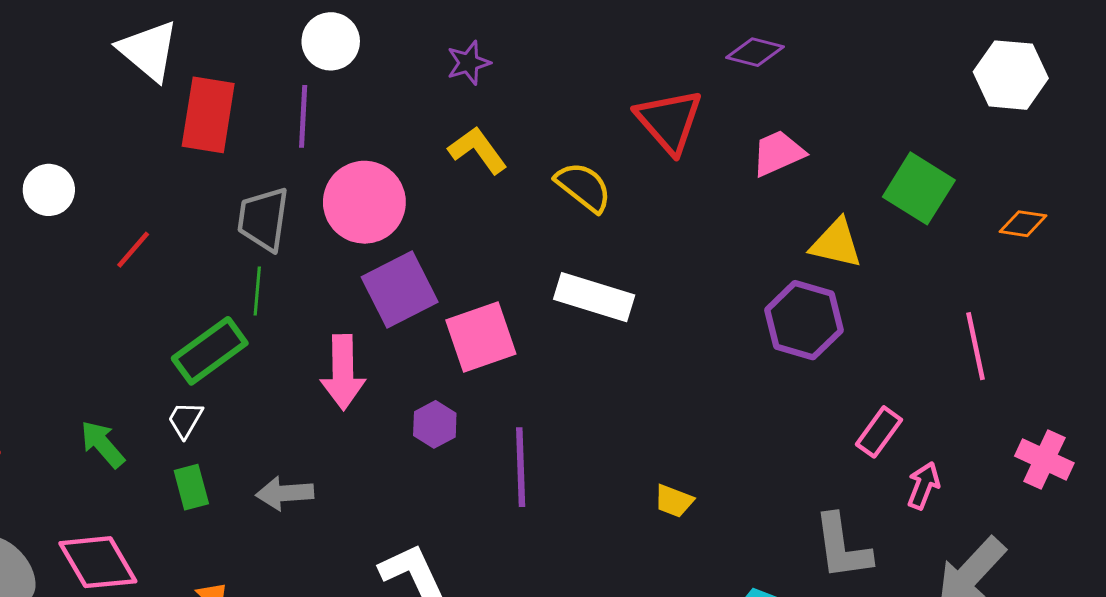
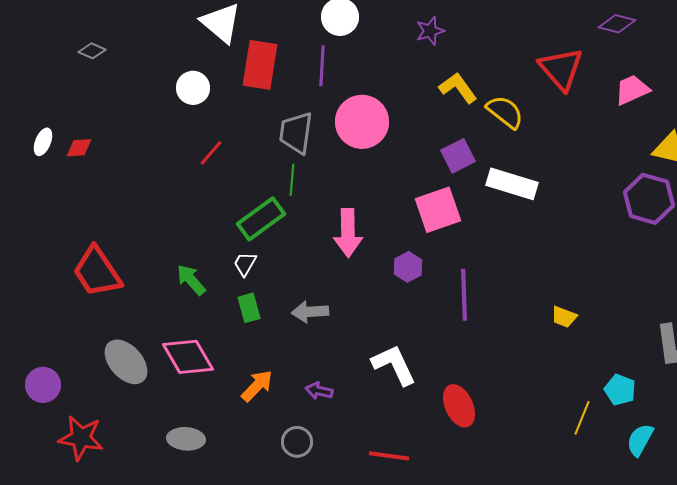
yellow L-shape: (478, 150) -> (458, 88), moved
white circle: (49, 190) -> (193, 88), moved
purple square: (400, 289) -> (458, 156), moved, size x0.7

